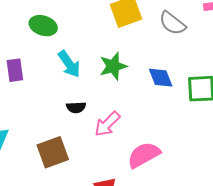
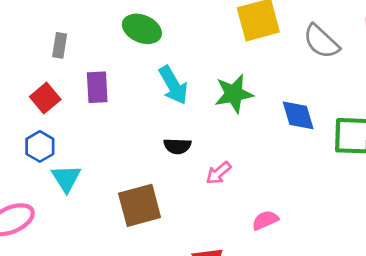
pink arrow: (107, 124) -> (219, 173), size x0.7
pink semicircle: (144, 155) -> (265, 220), size x0.6

